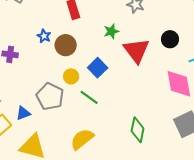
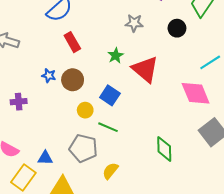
black circle: (170, 39) -> (177, 28), moved
gray pentagon: (50, 96) -> (83, 148), moved
blue triangle: (23, 113) -> (45, 158), turned 35
yellow semicircle: (82, 139) -> (110, 171), size x0.7

